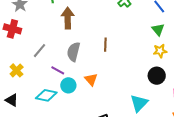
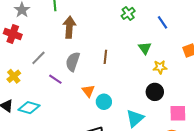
green triangle: (158, 30) -> (145, 48), moved
cyan circle: (68, 85) -> (104, 102), moved
cyan diamond: (46, 95) -> (29, 108), moved

